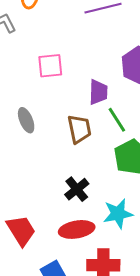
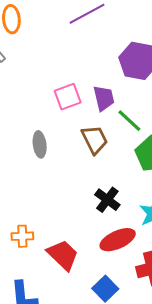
pink square: (50, 66) -> (68, 97), moved
gray ellipse: (26, 120) -> (40, 144), turned 30

